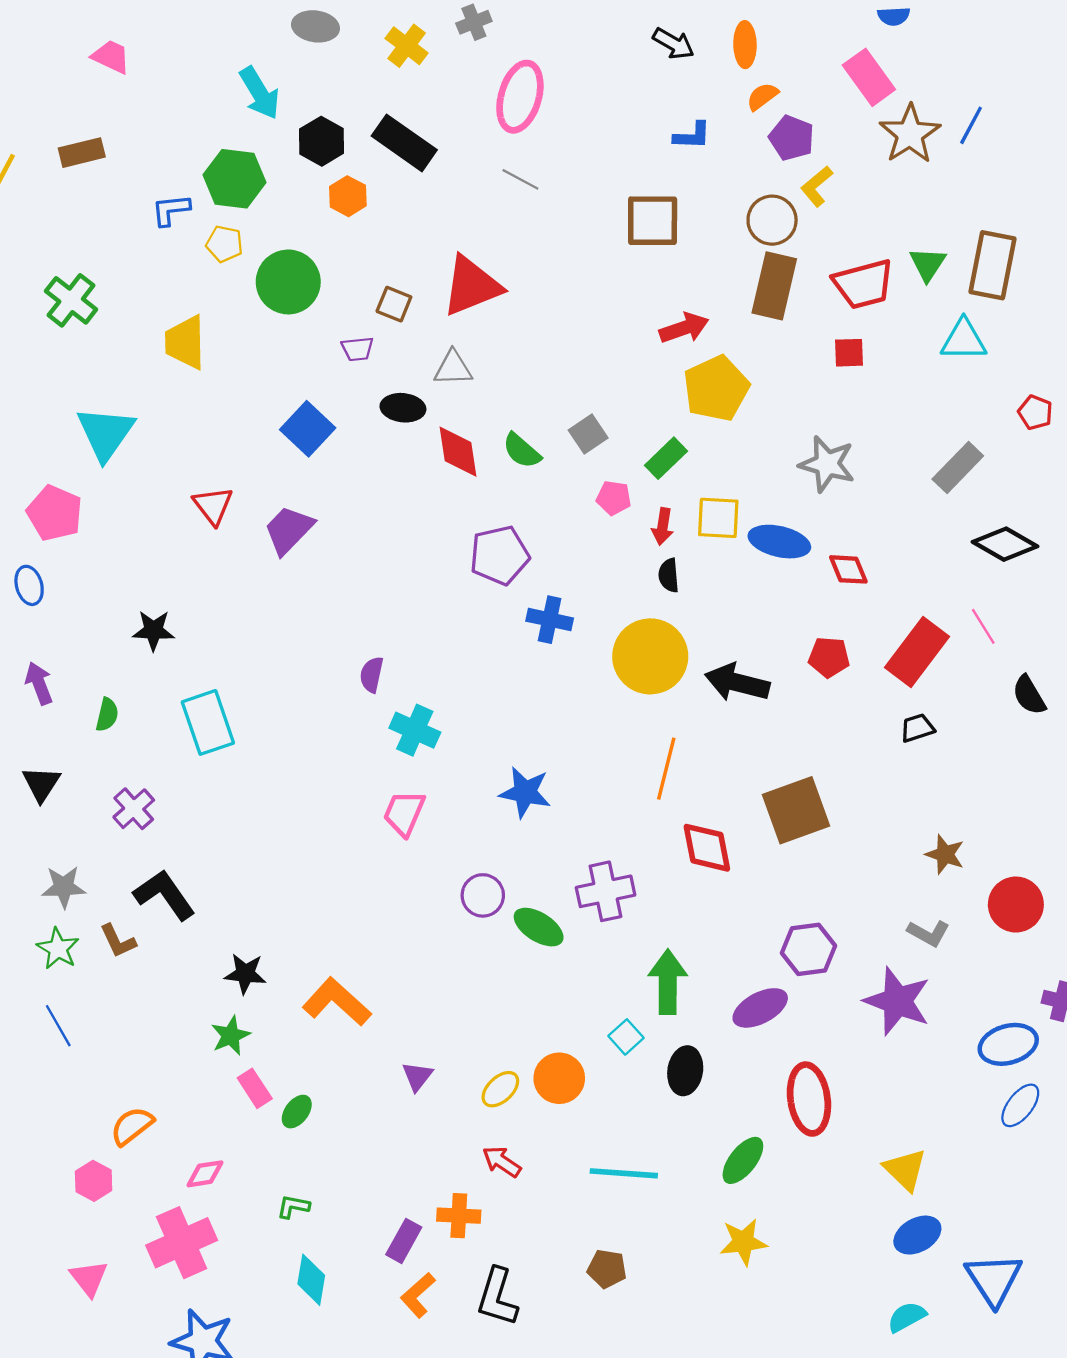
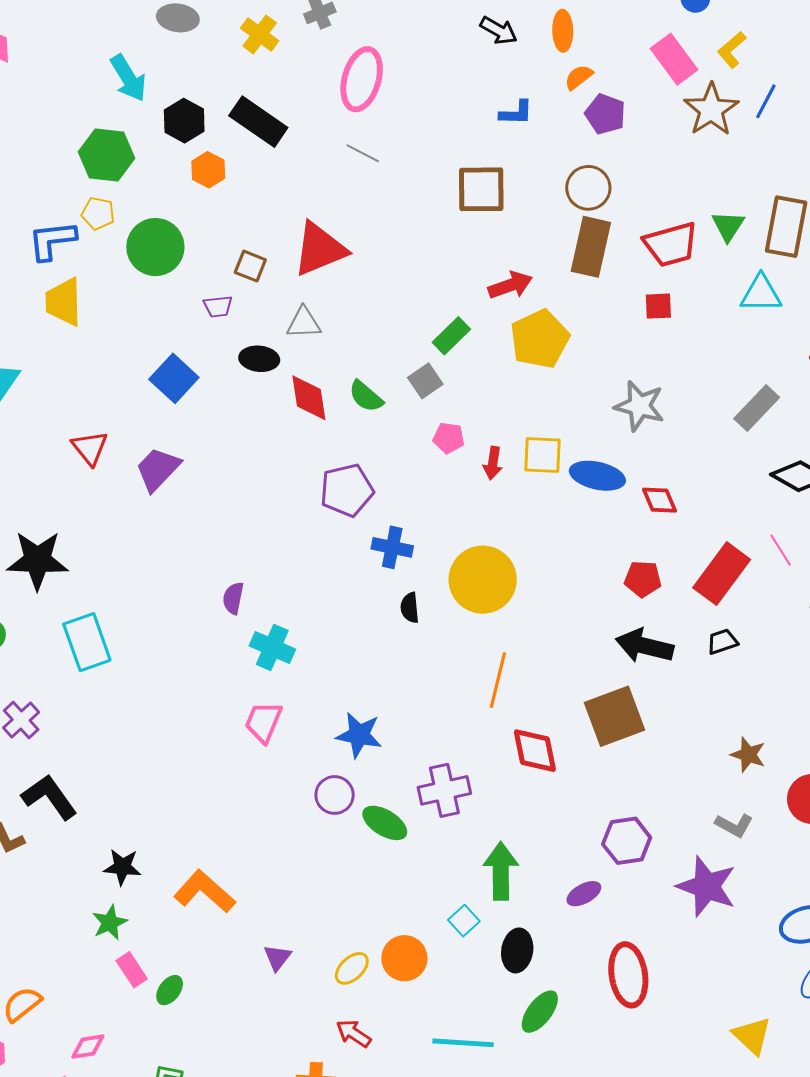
yellow L-shape: (817, 186) -> (732, 50), moved
blue L-shape: (171, 210) -> (52, 240), moved, size x1.4
green rectangle: (666, 458) -> (451, 336), moved
black semicircle: (669, 575) -> (410, 608), moved
black star: (153, 630) -> (37, 560), size x1.6
black arrow: (737, 683) -> (645, 646), moved
blue star: (525, 792) -> (359, 735), moved
purple ellipse: (760, 1008) -> (584, 894), size x0.7
green ellipse: (743, 1160) -> (540, 1012), moved
yellow triangle: (905, 1170) -> (752, 1036), moved

